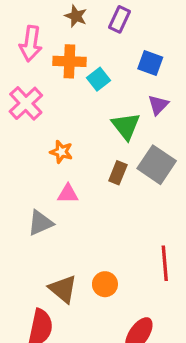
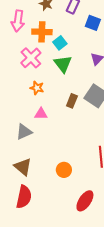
blue square: (150, 63) -> (93, 23), moved
pink cross: (26, 103) -> (31, 58), moved
green triangle: (126, 126) -> (63, 64), moved
brown triangle: (63, 289) -> (23, 167), moved

